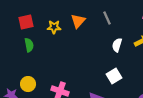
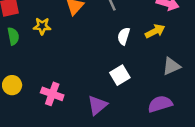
yellow star: (54, 27) -> (42, 26), moved

